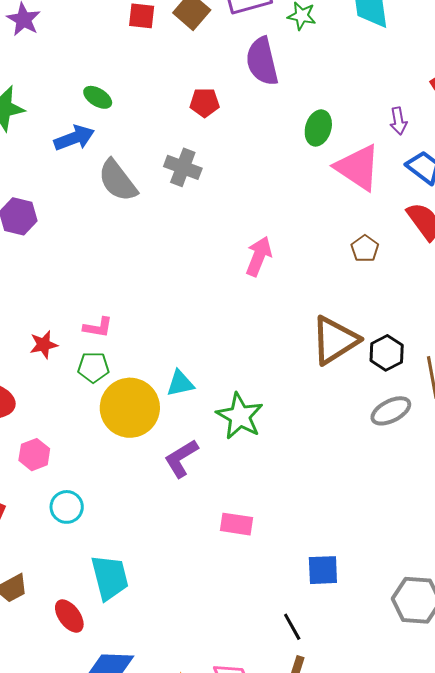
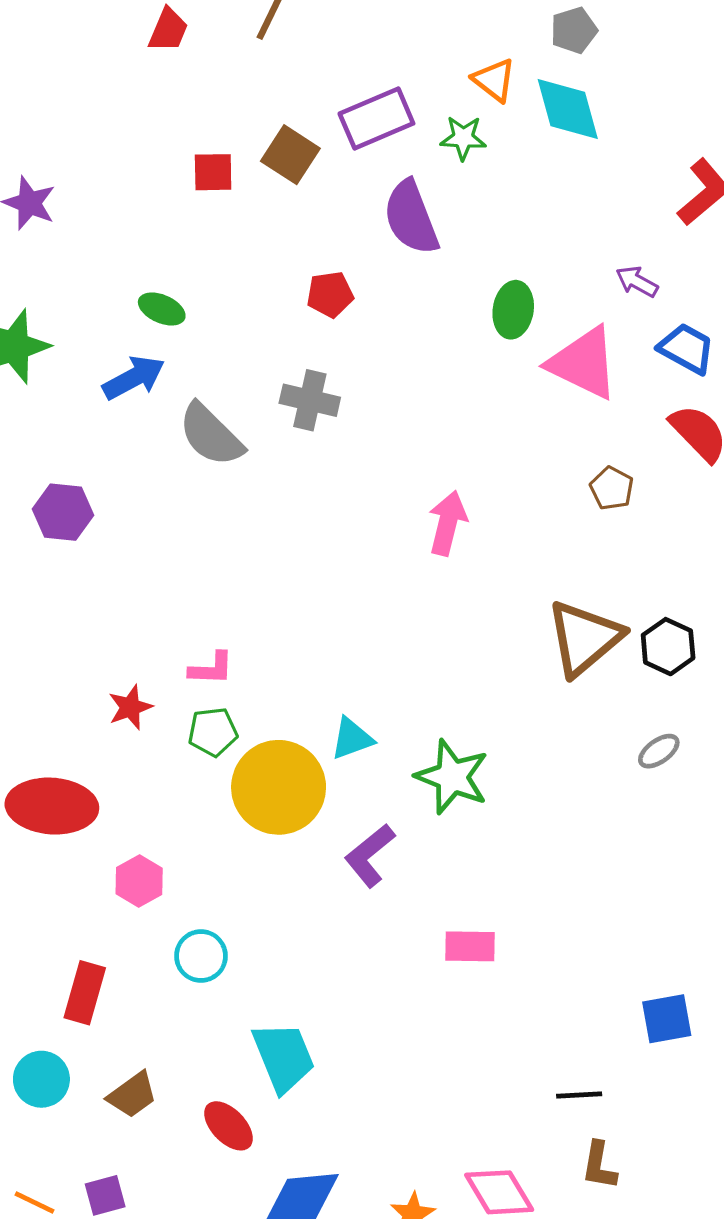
purple arrow: (398, 121) -> (637, 282), turned 136
gray ellipse: (391, 411) -> (659, 751), moved, size x0.7
blue square: (323, 570) -> (667, 1019), moved
black line: (292, 627) -> (579, 1095), turned -56

